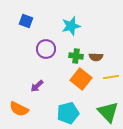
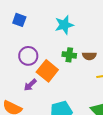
purple circle: (46, 49) -> (28, 56), moved
orange square: (81, 79) -> (47, 71), moved

